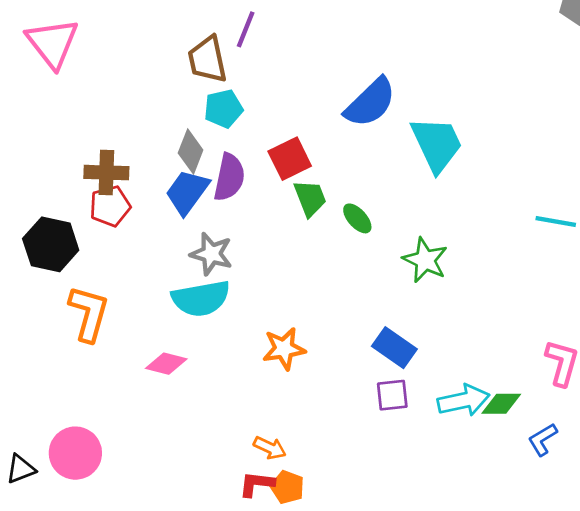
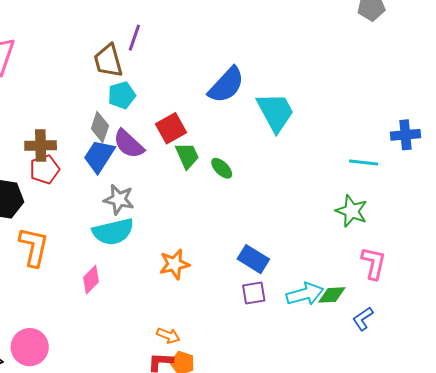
purple semicircle: (229, 177) -> (129, 144), turned 124
green star: (425, 260) -> (351, 211), moved
pink diamond: (166, 364) -> (91, 280), turned -56

